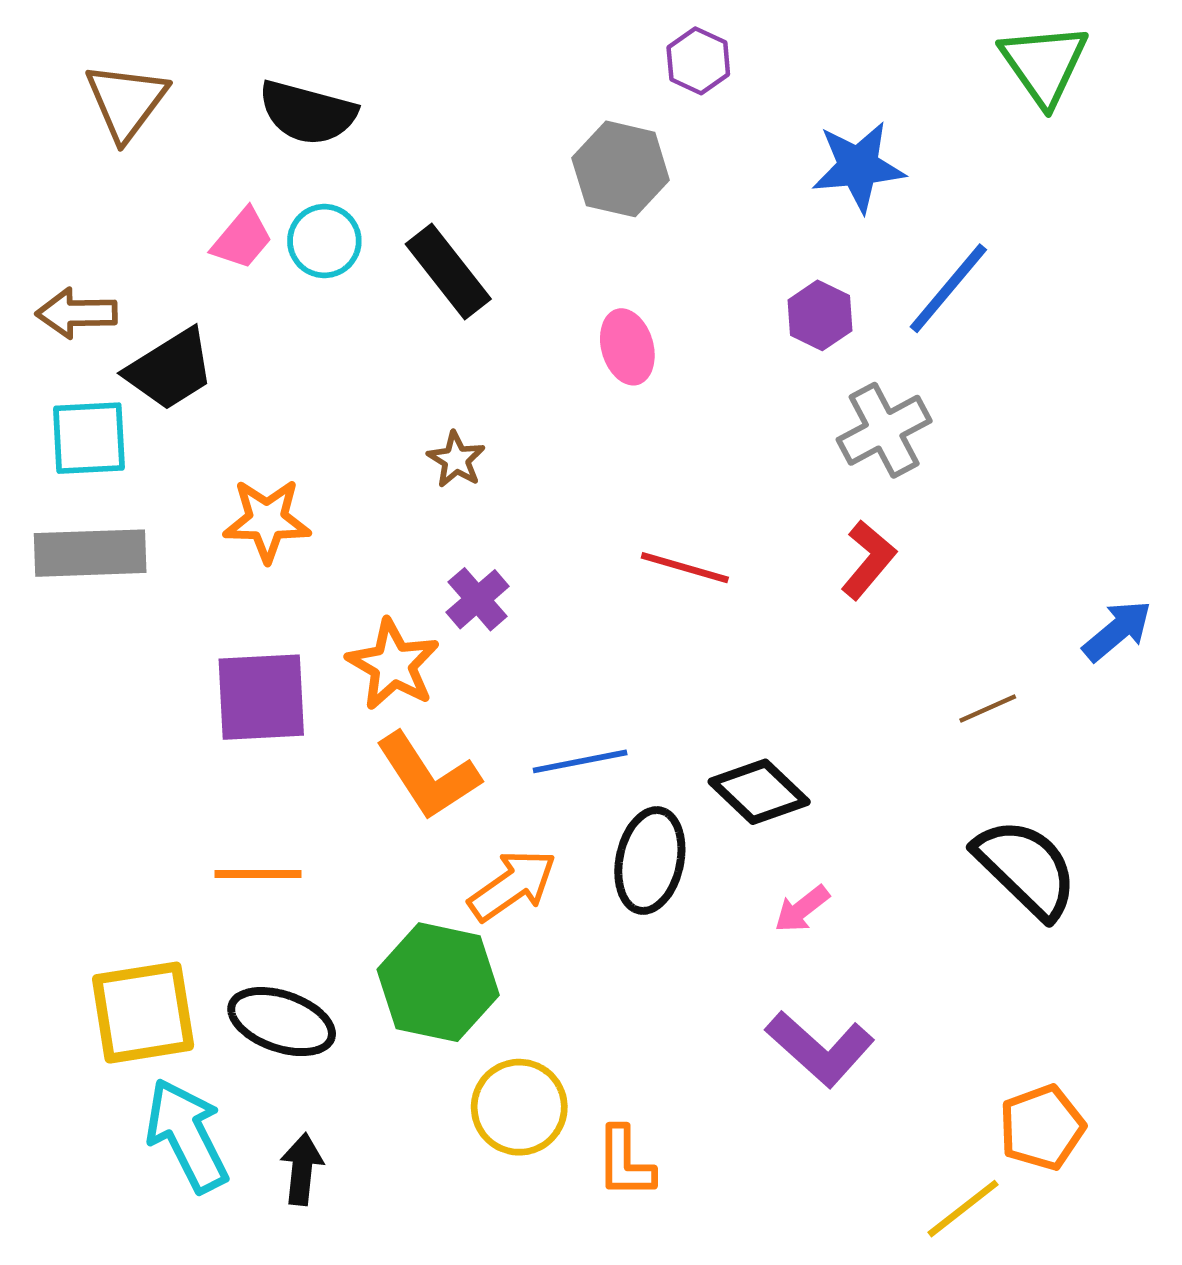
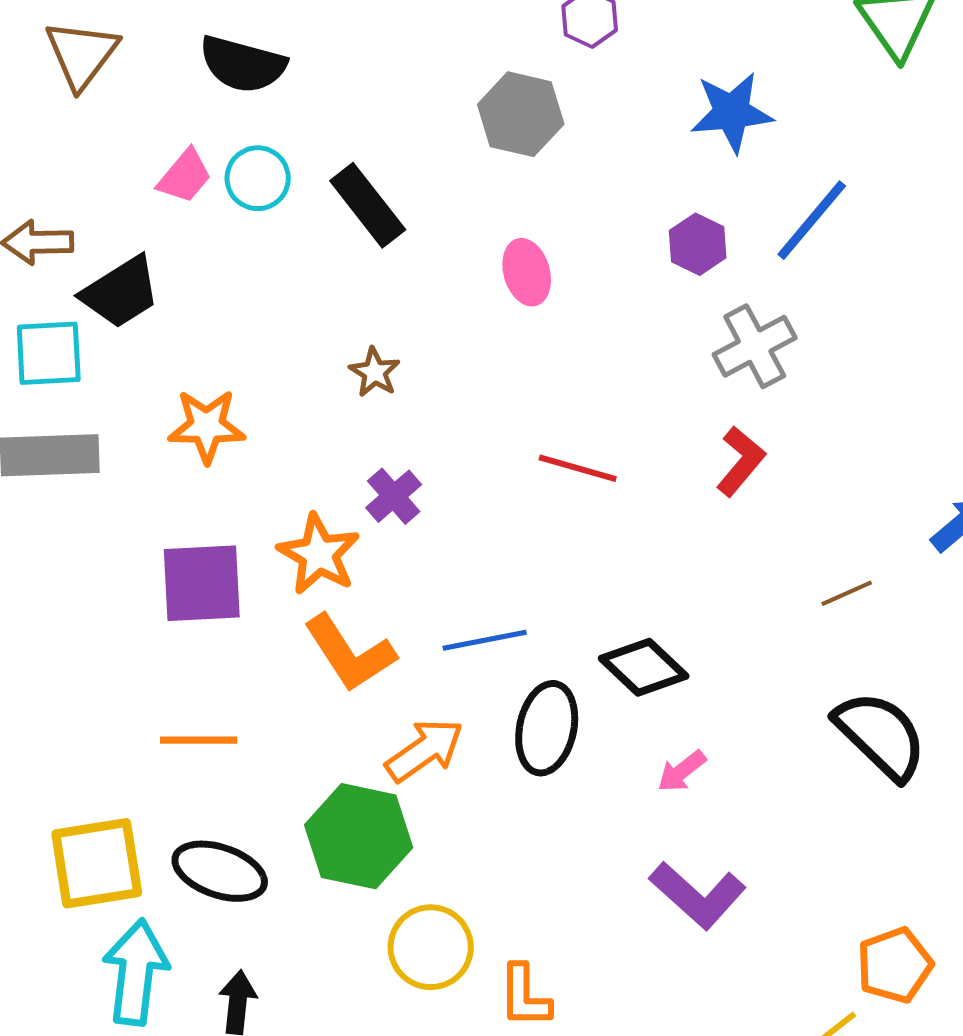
cyan arrow: (187, 1135) -> (136, 972), turned 34

